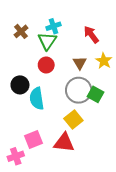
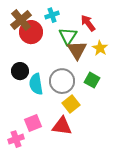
brown cross: (21, 31) -> (21, 20), size x1.5
green triangle: (47, 41) -> (68, 36), moved
brown triangle: (80, 63) -> (77, 50), size x1.5
red circle: (46, 65) -> (31, 32), moved, size x1.5
gray circle: (79, 90) -> (62, 81), moved

